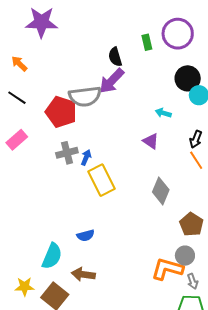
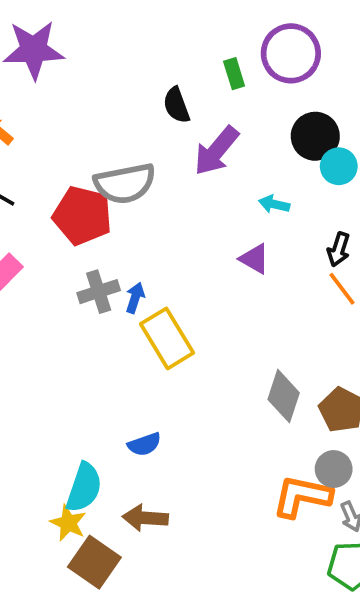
purple arrow: (112, 81) -> (216, 151), moved
gray diamond: (161, 191) -> (284, 396), moved
yellow star: (25, 287) -> (68, 523), moved, turned 30

